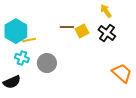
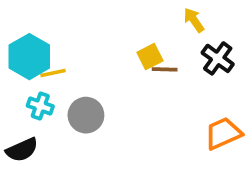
brown line: (67, 27) -> (165, 69), moved
black cross: (107, 33) -> (218, 58), moved
orange trapezoid: (122, 73) -> (223, 133), turned -65

